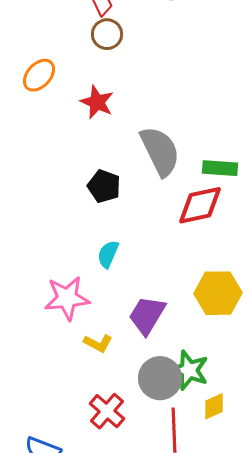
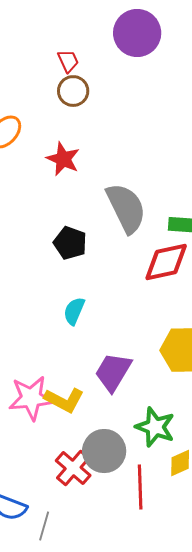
pink star: (67, 298) -> (31, 398), moved
yellow L-shape: (98, 343) -> (64, 400), size x1.4
gray circle: (160, 378) -> (104, 451), moved

